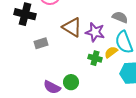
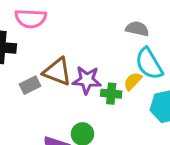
brown triangle: (72, 27) -> (57, 72), moved
purple star: (95, 32) -> (87, 80), moved

